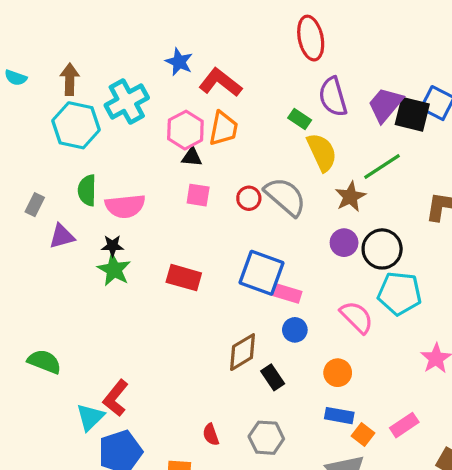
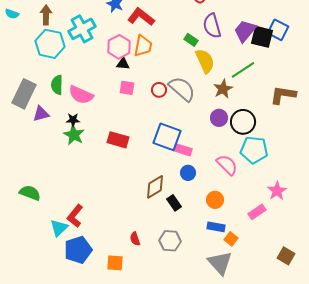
gray rectangle: (35, 205) -> (24, 94), size x2.0
pink semicircle: (125, 206) -> (81, 95), turned 30
pink rectangle: (404, 425) -> (257, 212), moved

